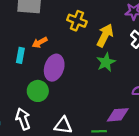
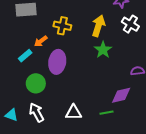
yellow cross: (77, 21) -> (62, 26), moved
cyan rectangle: (20, 55) -> (25, 56), turned 48
green circle: (38, 91) -> (36, 83), moved

